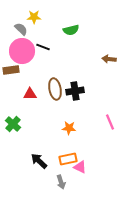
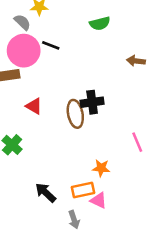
green semicircle: (71, 30) -> (100, 23), moved
brown ellipse: (55, 89) -> (75, 114), moved
red triangle: (30, 94) -> (34, 106), turned 32
orange star: (69, 128) -> (101, 168), moved

